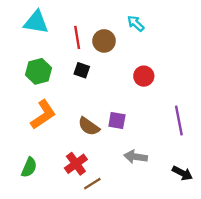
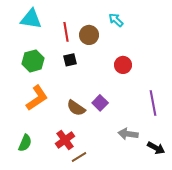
black square: (82, 70) -> (70, 60), turned -32
purple square: (117, 121) -> (100, 103), turned 35
gray arrow: (136, 157) -> (128, 134), moved

